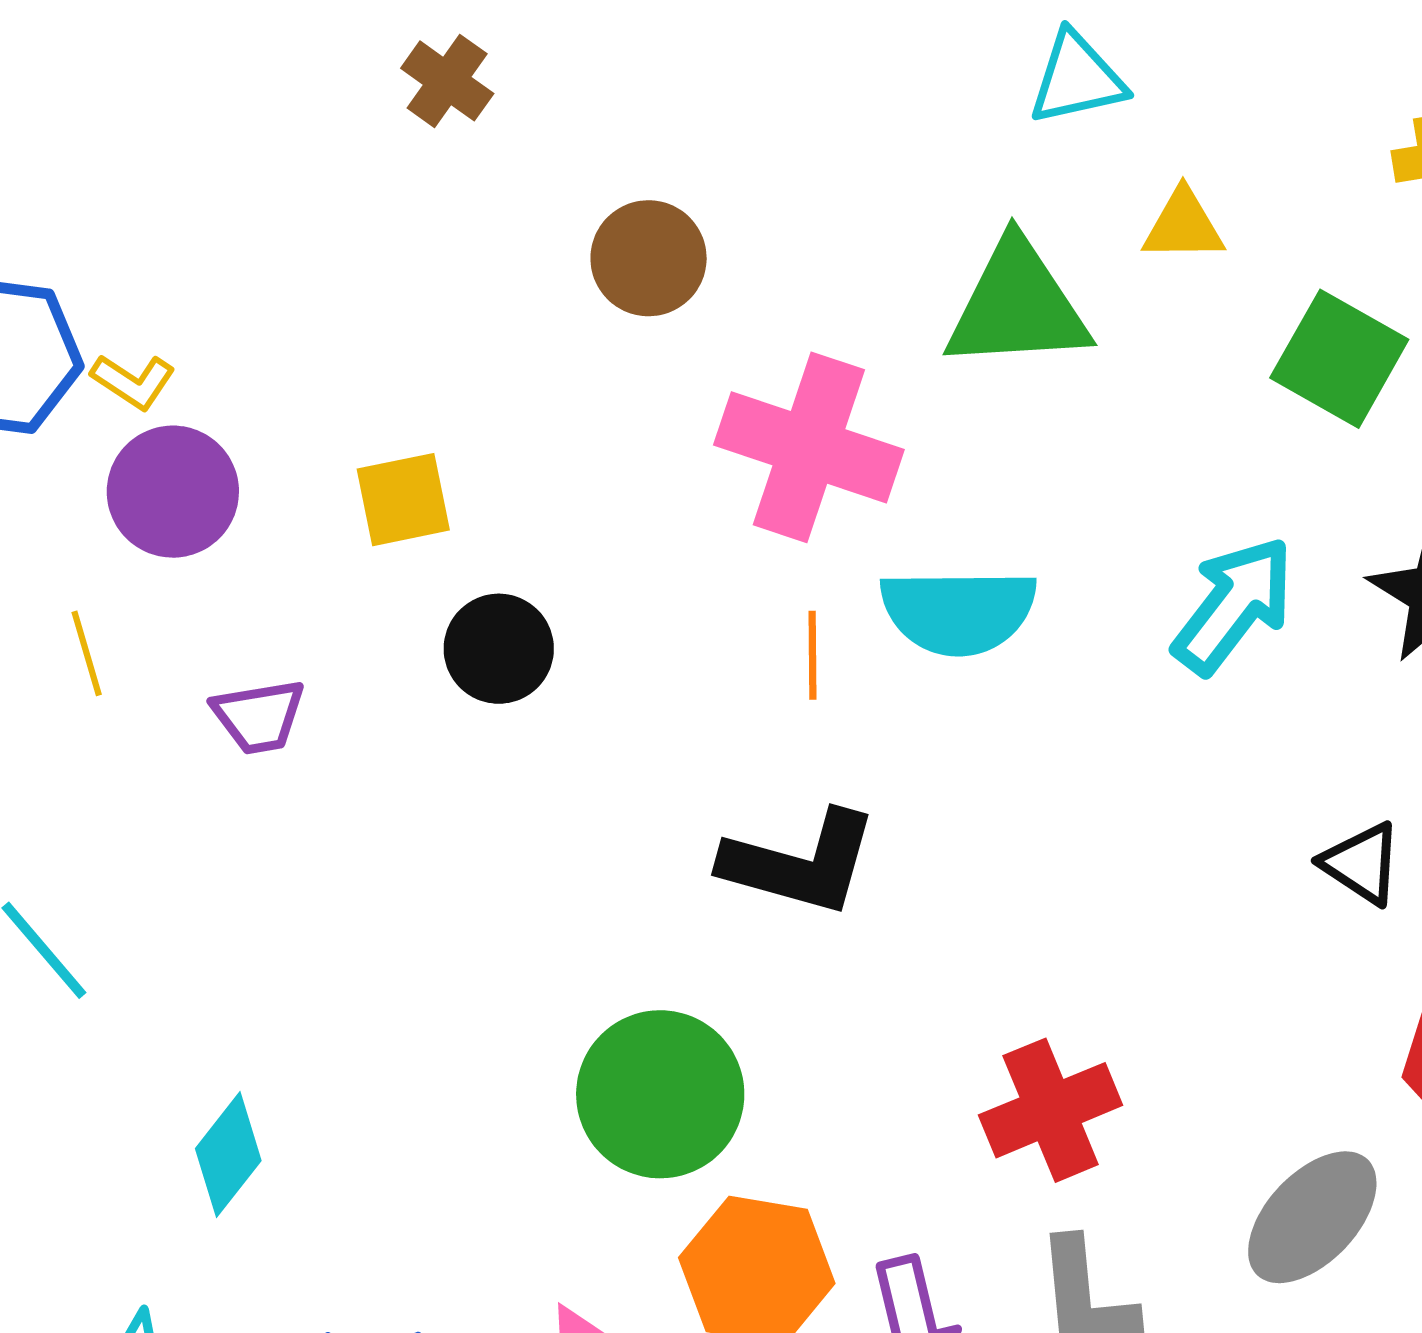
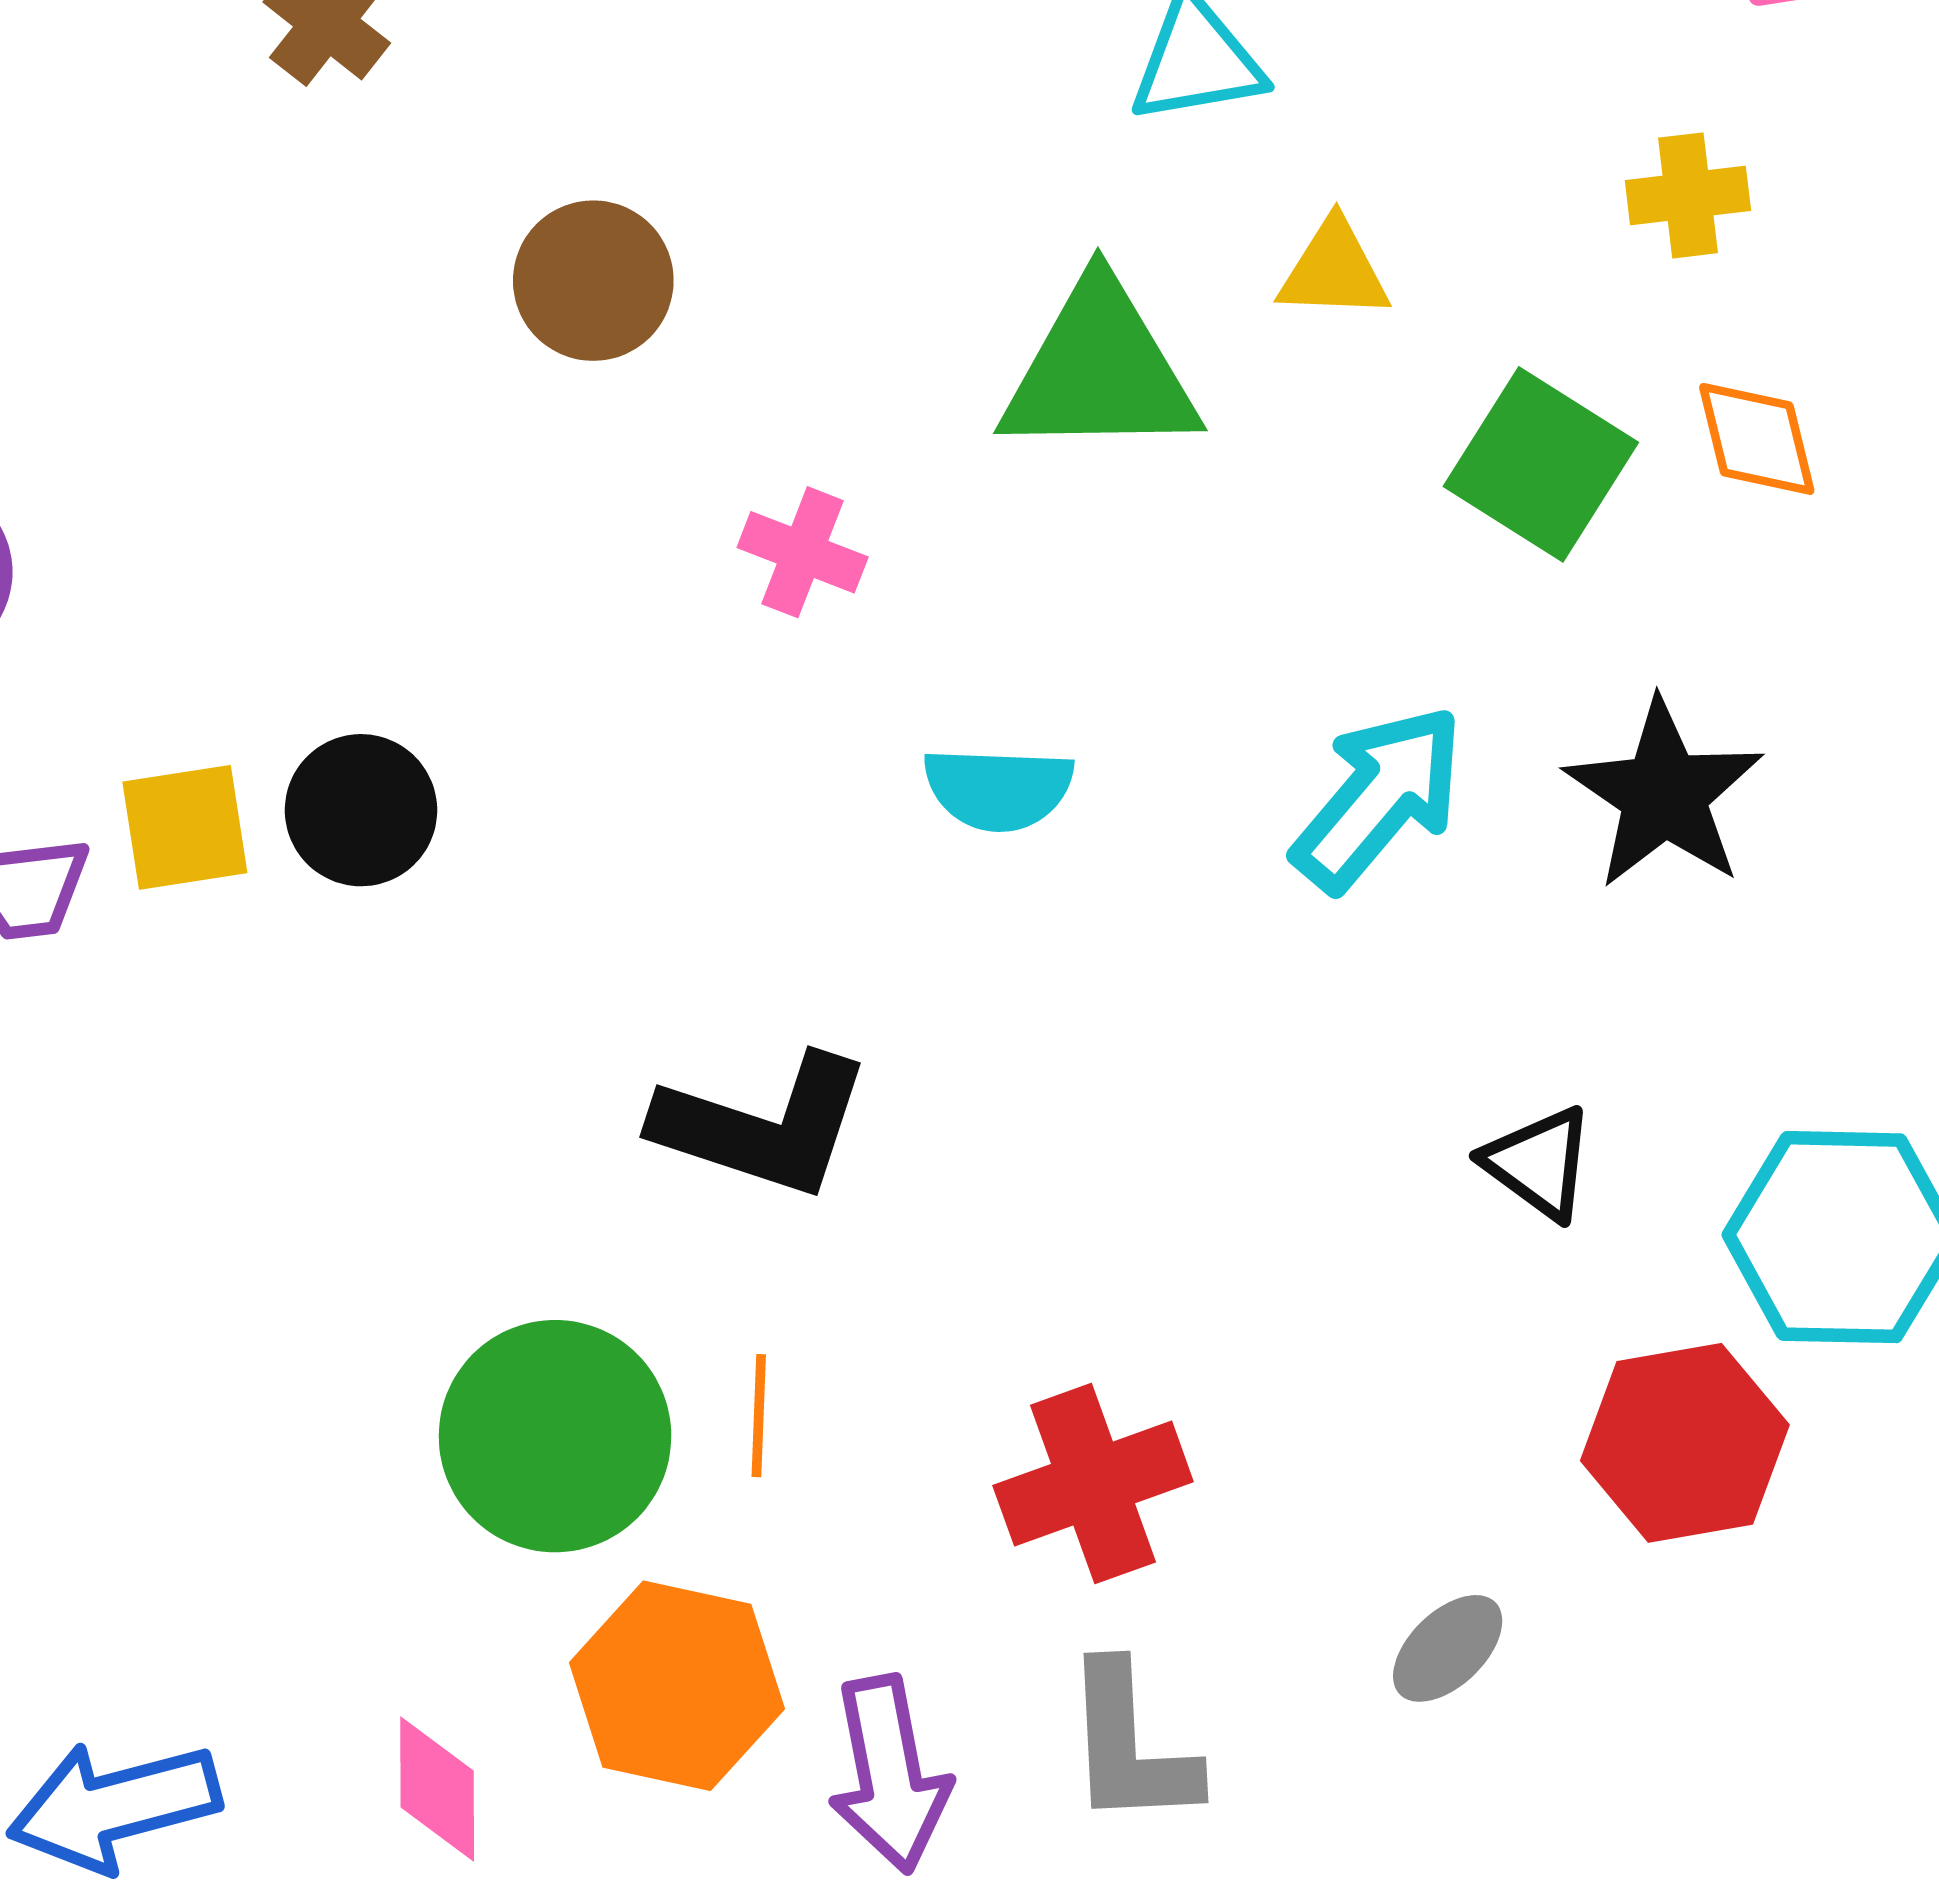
pink cross: (809, 447) -> (803, 552), size x0.5
yellow square: (403, 500) -> (185, 827), moved
cyan semicircle: (958, 611) -> (998, 789), size x0.7
orange line: (812, 655) -> (759, 1416), moved
gray ellipse: (1312, 1217) -> (1448, 1648), size x0.6

